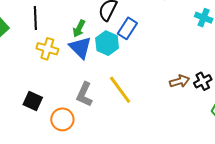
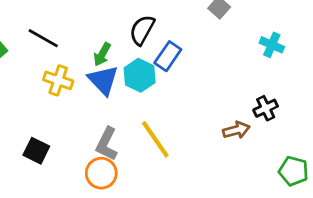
black line: (35, 18) -> (43, 38), turned -60
black cross: (203, 81) -> (266, 108), moved
orange circle: (62, 119) -> (101, 173), moved

